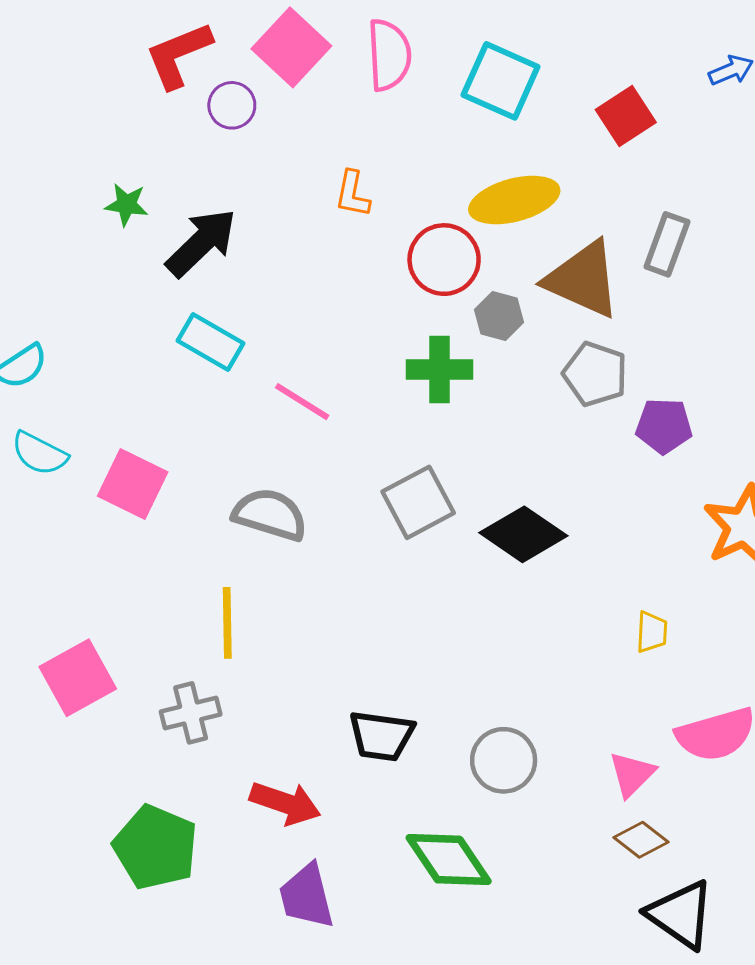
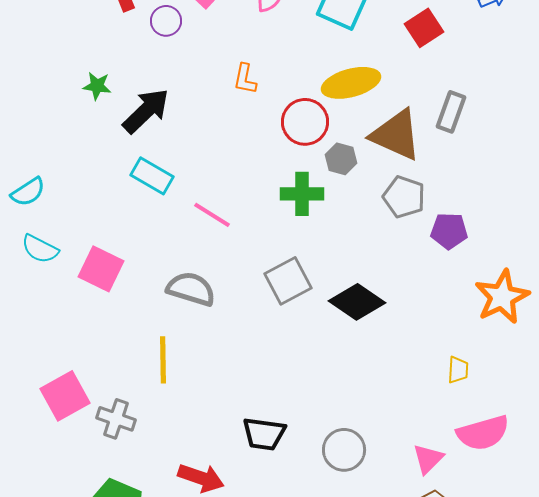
yellow trapezoid: (652, 632) -> (458, 370), moved
gray cross: (191, 713) -> (116, 419), moved, turned 33

